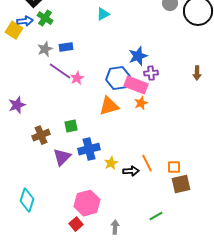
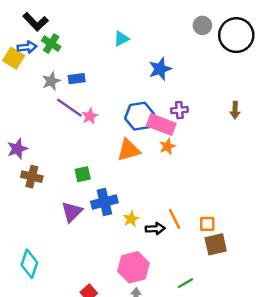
blue star: (138, 56) -> (160, 69), moved
brown cross: (41, 135) -> (32, 177), moved, turned 36
pink hexagon: (87, 203) -> (133, 267), moved

